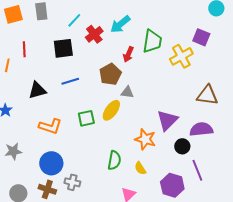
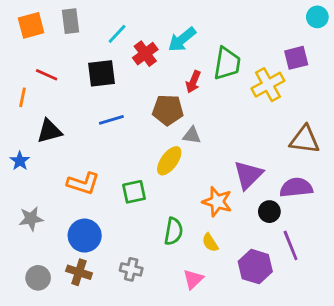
purple square: (201, 37) -> (296, 58), turned -36
red line: (24, 49) -> (47, 75), turned -63
brown pentagon: (110, 74) -> (168, 110), turned 30
black triangle: (37, 90) -> (49, 131), moved
green square: (86, 118) -> (134, 192), moved
gray cross: (72, 182) -> (131, 269), moved

